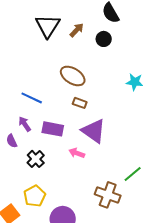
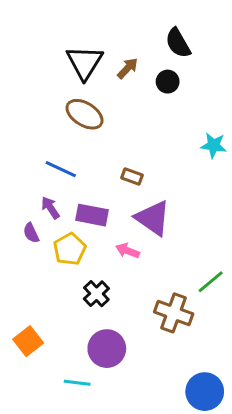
brown ellipse: (73, 76) -> (85, 114), moved
black cross: (36, 159) -> (96, 294), moved
yellow pentagon: (35, 196) -> (70, 249), moved

